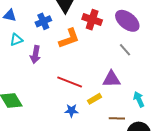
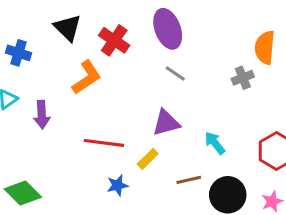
red cross: (92, 20) -> (114, 40), turned 30
blue cross: (43, 21) -> (19, 53), moved, turned -35
purple ellipse: (127, 21) -> (168, 29), turned 45

